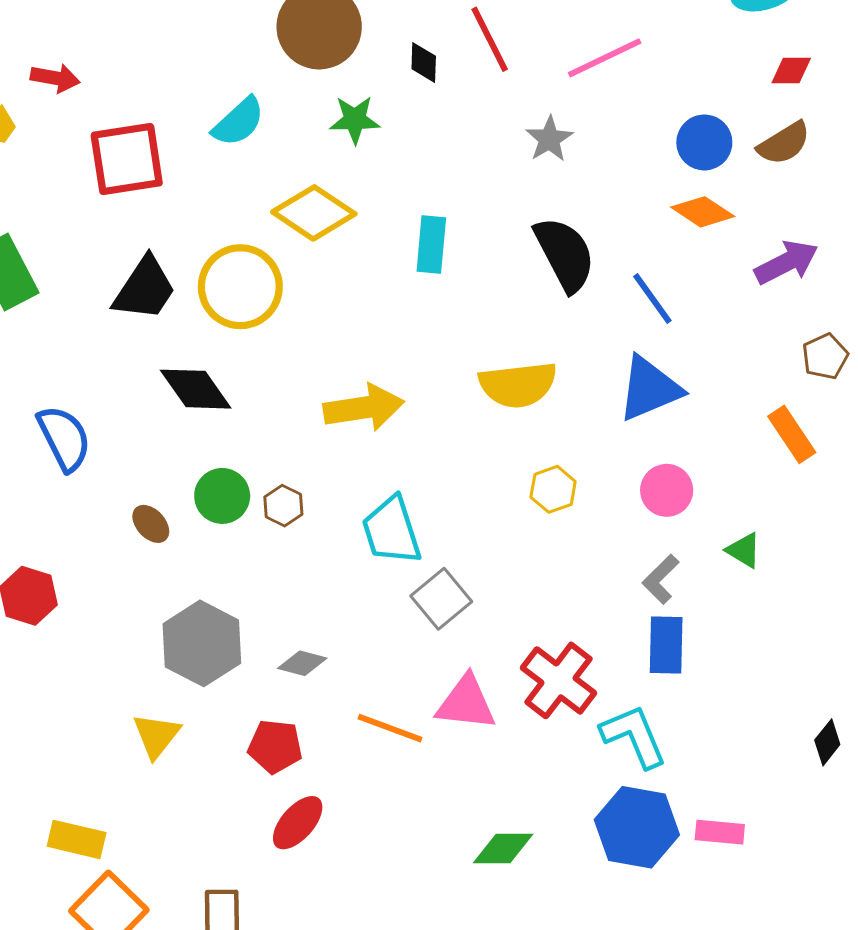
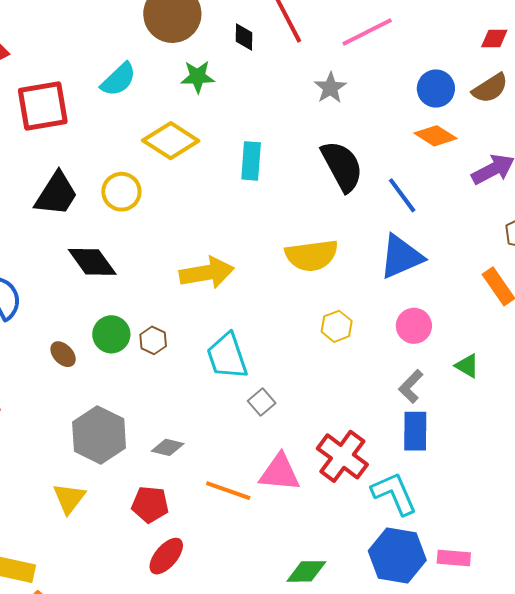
yellow circle: (240, 287) -> (121, 192), size x0.7
gray square: (441, 599) -> (262, 402), size x0.7

